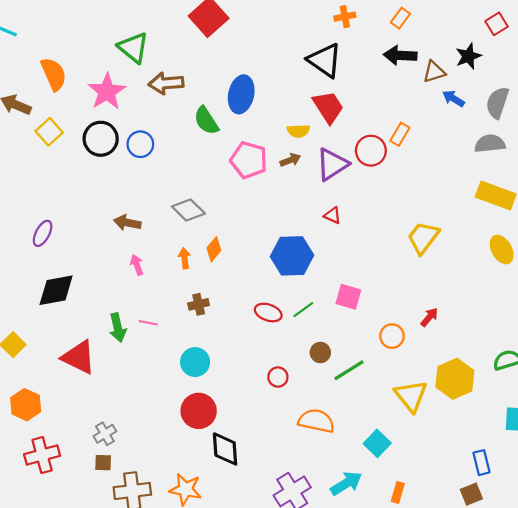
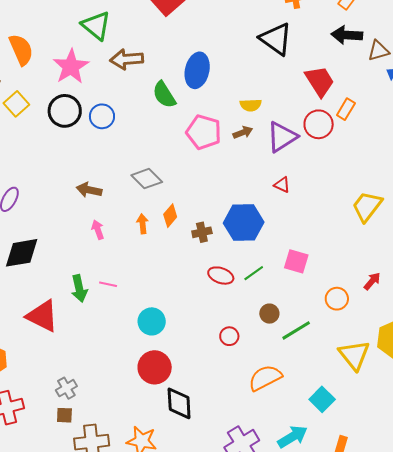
red trapezoid: (328, 107) -> (320, 81), moved
brown cross: (199, 304) -> (202, 232), moved
orange semicircle: (316, 421) -> (265, 378), turned -40

